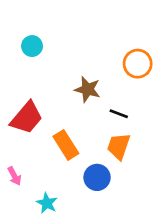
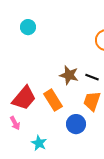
brown star: (88, 89) -> (69, 75), moved
red trapezoid: (27, 118) -> (24, 98), moved

